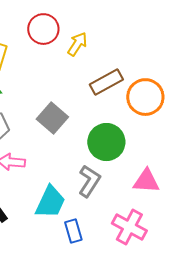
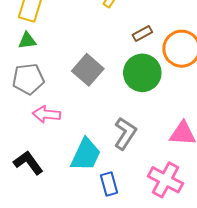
brown rectangle: (106, 82) -> (142, 34), size x0.6
green circle: (106, 142) -> (142, 73), moved

